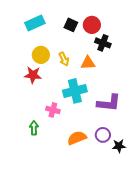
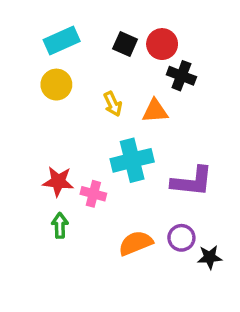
yellow circle: (41, 55) -> (56, 85), moved
red star: (33, 75) -> (58, 181), moved

